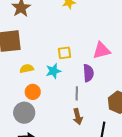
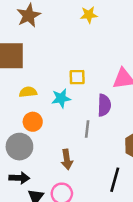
brown arrow: (78, 117) -> (67, 159), moved

